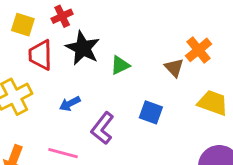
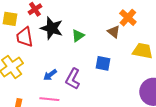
blue arrow: (70, 104) -> (50, 75), moved

